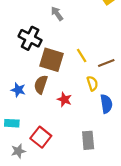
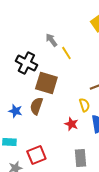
yellow line: (82, 55) -> (66, 53), moved
red star: (64, 100) -> (71, 124), moved
red square: (41, 137) -> (36, 155), turned 30

